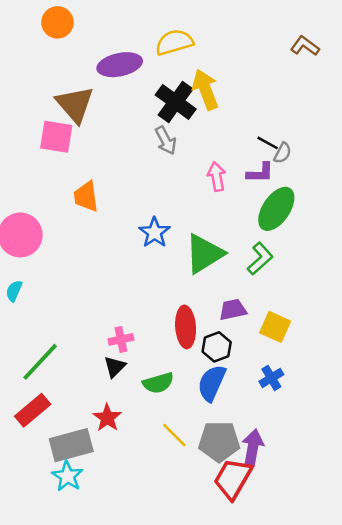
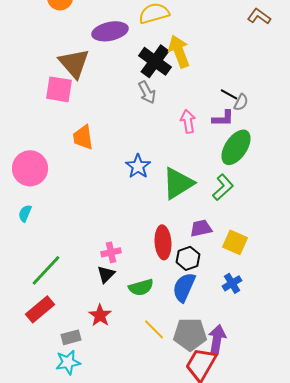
gray rectangle: (71, 445) -> (71, 337), size x0.6
cyan star: (67, 476) -> (68, 362), turned 30

